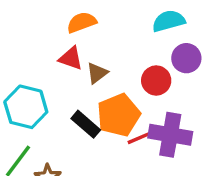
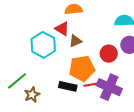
cyan hexagon: (26, 107) -> (43, 45), moved
black rectangle: (86, 124) -> (68, 86), moved, turned -42

